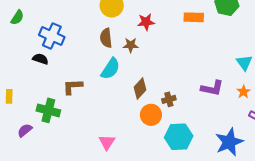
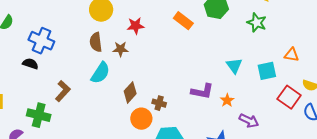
orange rectangle: (194, 17) -> (183, 21), turned 36
brown L-shape: (73, 87) -> (63, 91), turned 135
orange star: (243, 92) -> (227, 100), moved
brown cross: (169, 99) -> (159, 103), turned 32

